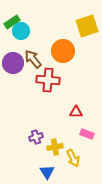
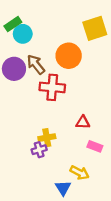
yellow cross: (55, 147) -> (47, 138), moved
yellow arrow: (73, 158) -> (80, 173), turned -36
blue triangle: (47, 172) -> (63, 188), moved

